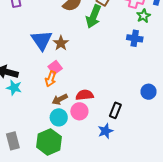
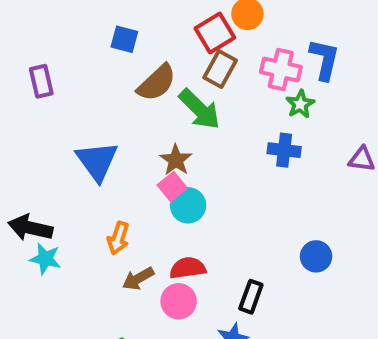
green arrow: (93, 16) -> (200, 109), turned -65
brown star: (61, 43) -> (176, 160), moved
pink square: (55, 68) -> (172, 187), moved
cyan circle: (59, 117) -> (188, 205), moved

